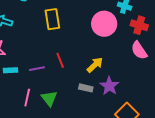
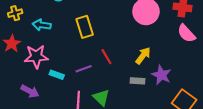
yellow rectangle: (52, 19) -> (85, 27), moved
cyan rectangle: (11, 70) -> (57, 75), turned 32

